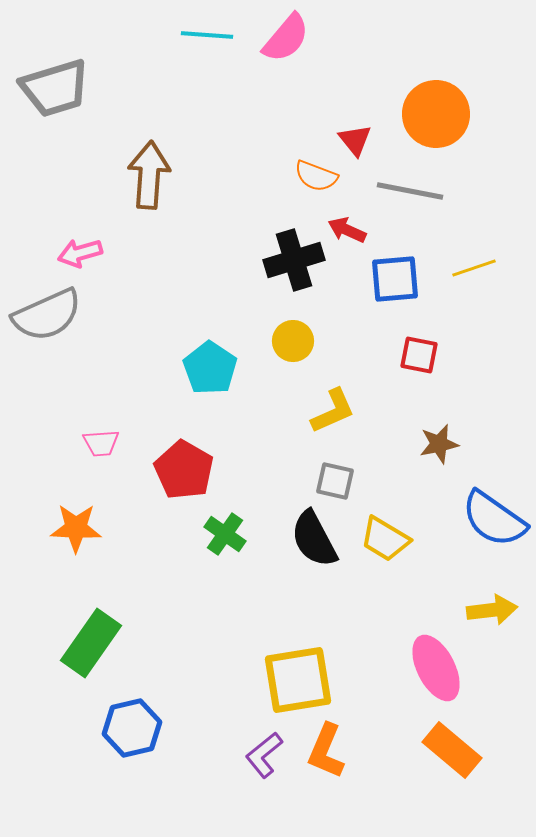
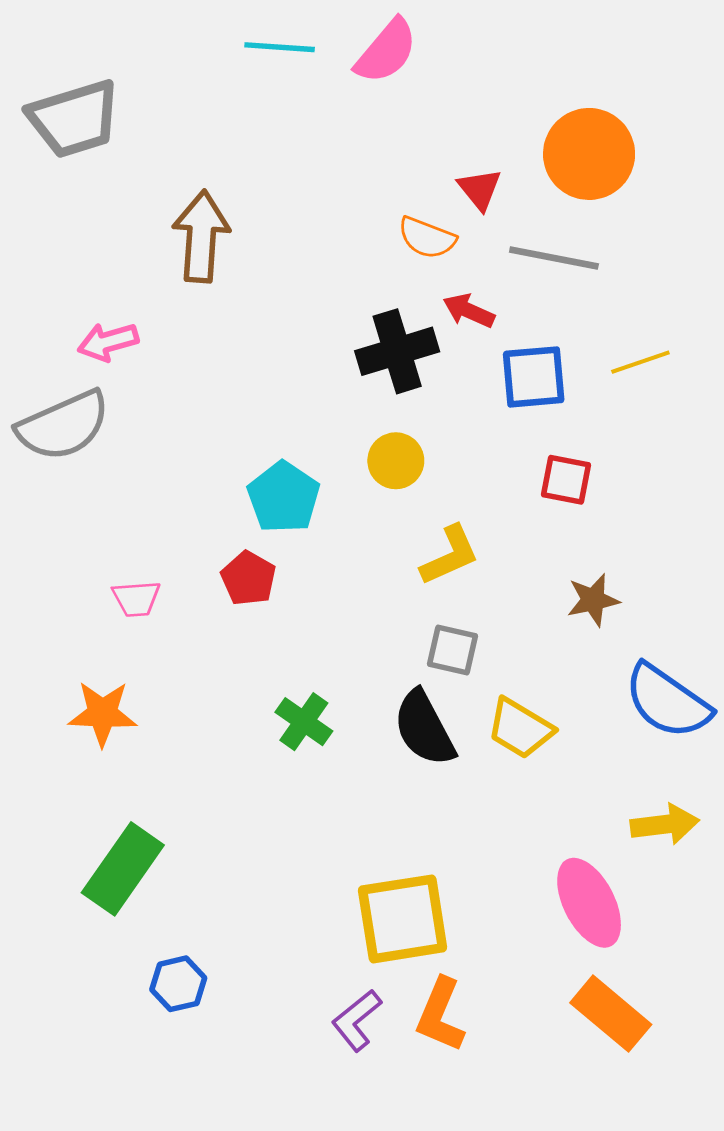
red pentagon: (184, 470) -> (248, 578), moved, size x0.7
blue hexagon: (132, 728) -> (178, 984), size x0.7

